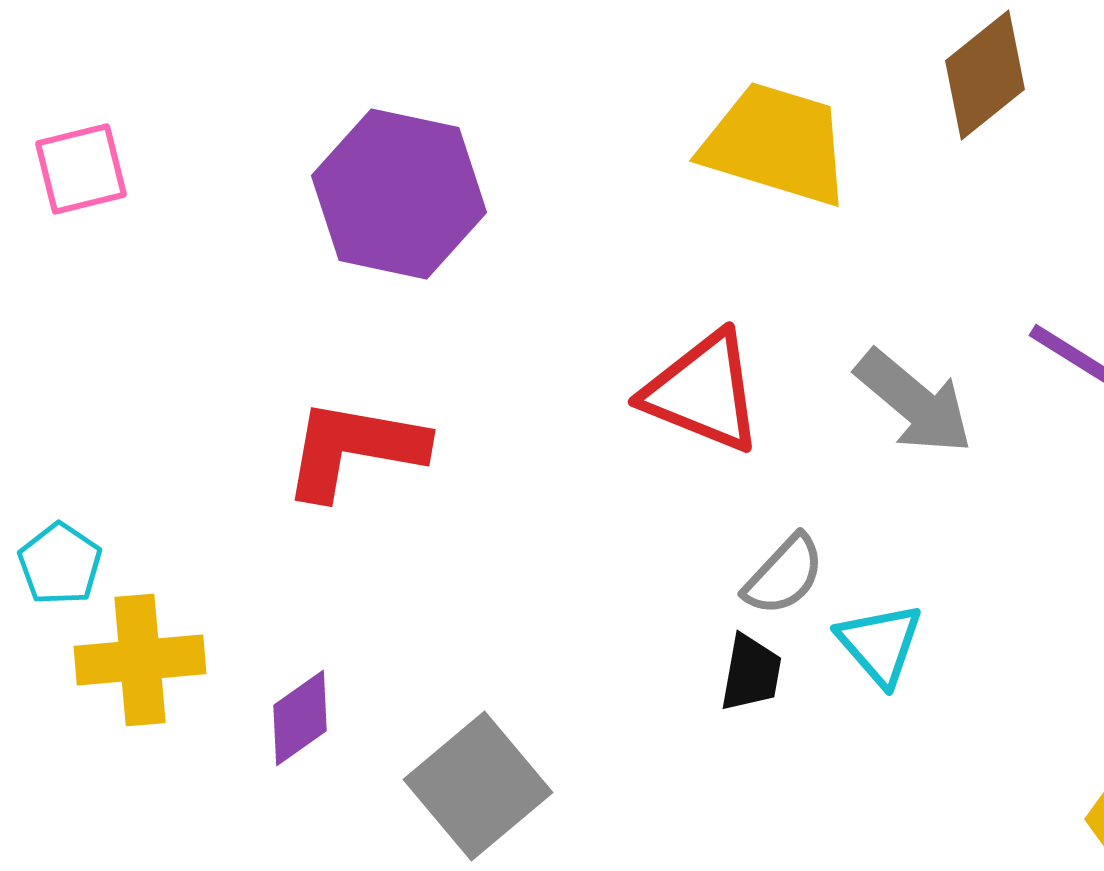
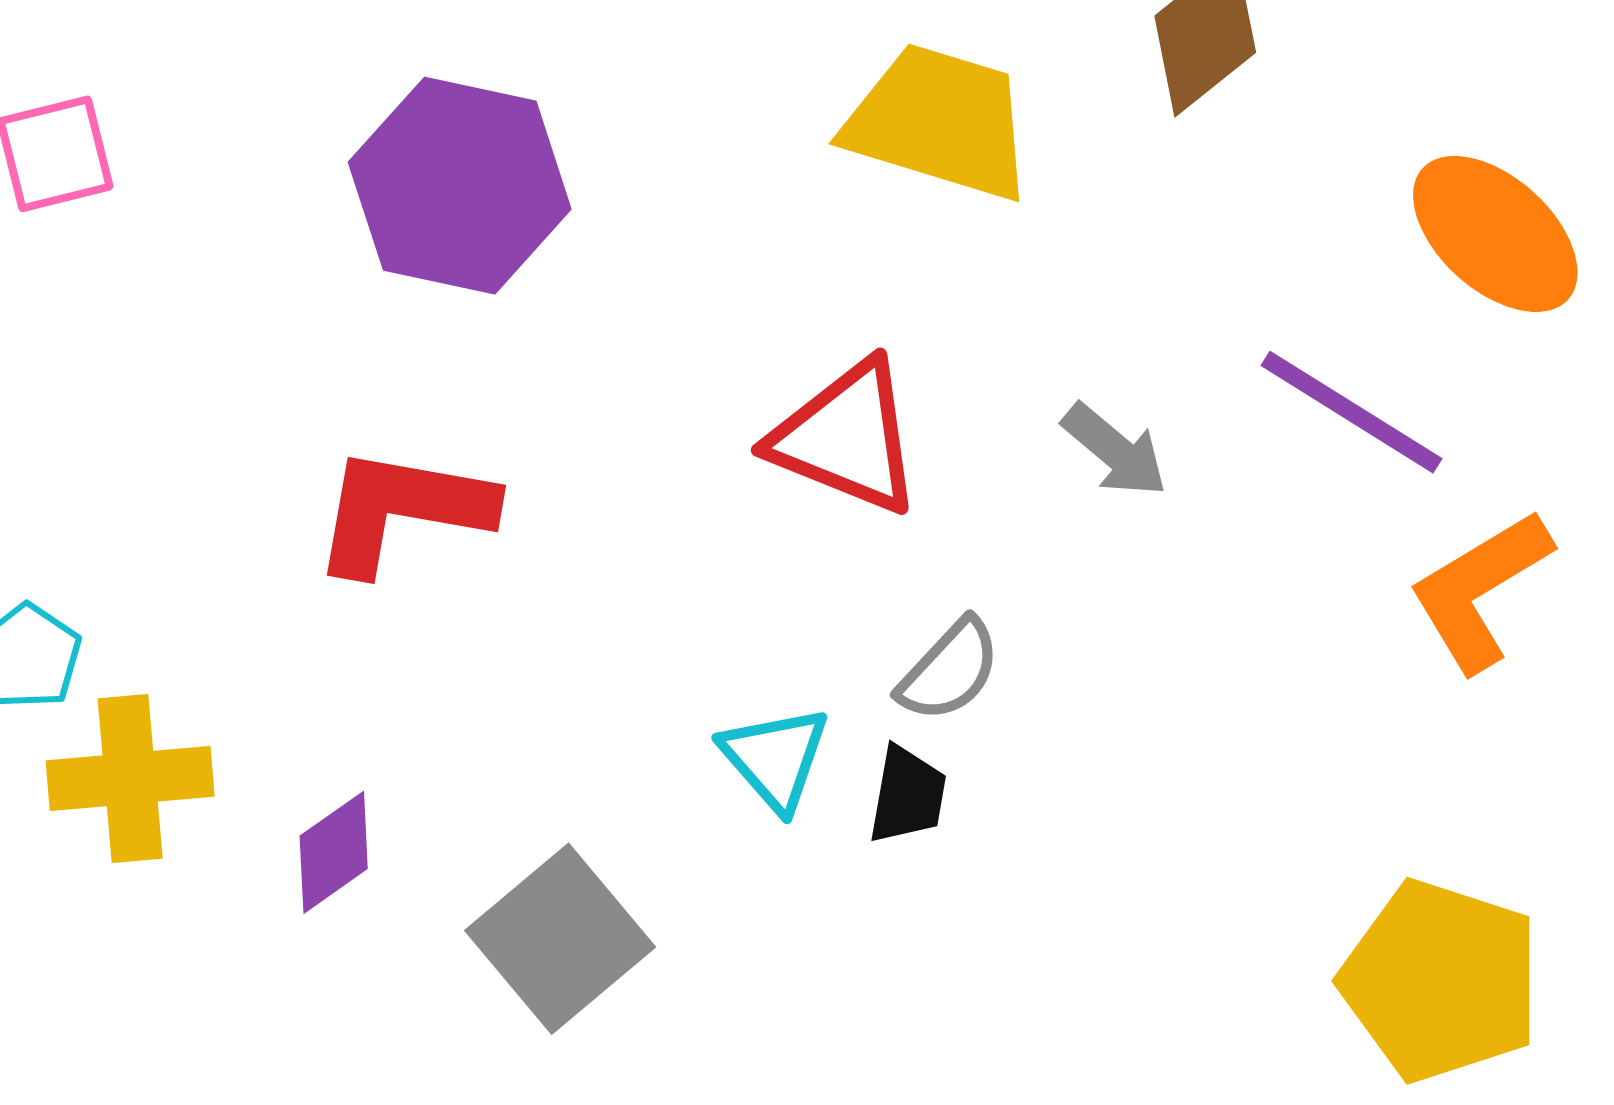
gray arrow: (914, 402) -> (1115, 450), size x0.7
cyan triangle: (880, 644) -> (775, 758), moved

